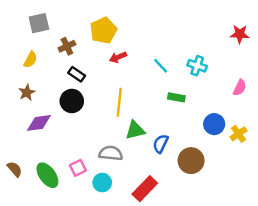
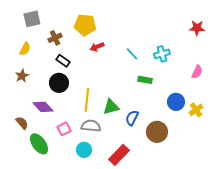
yellow pentagon: (103, 30) -> (85, 25), turned 30
cyan cross: (197, 66) -> (162, 54), turned -35
yellow line: (119, 102) -> (87, 100), moved
purple diamond: (39, 123) -> (43, 107), moved, turned 55
pink square: (78, 168) -> (64, 129), moved
brown semicircle: (15, 169) -> (22, 123), moved

